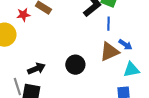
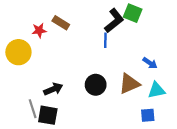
blue line: (108, 24) -> (105, 40), moved
brown triangle: (109, 52) -> (129, 84), moved

